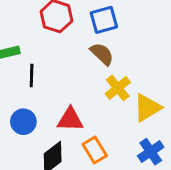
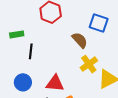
blue square: (104, 20) -> (99, 23), moved, turned 30

